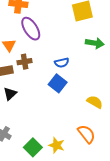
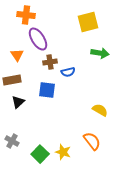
brown cross: (25, 62) -> (50, 62), moved
blue square: (58, 83) -> (47, 90), moved, turned -30

